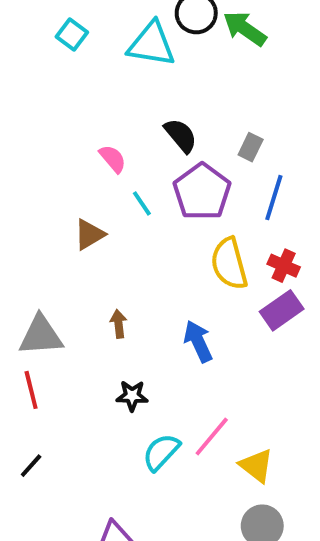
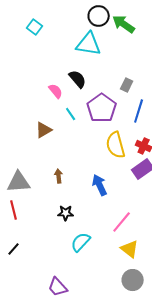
cyan triangle: (152, 44) -> (89, 44), moved
black semicircle: (181, 135) -> (78, 79), moved
pink line: (212, 437) -> (122, 222), moved

